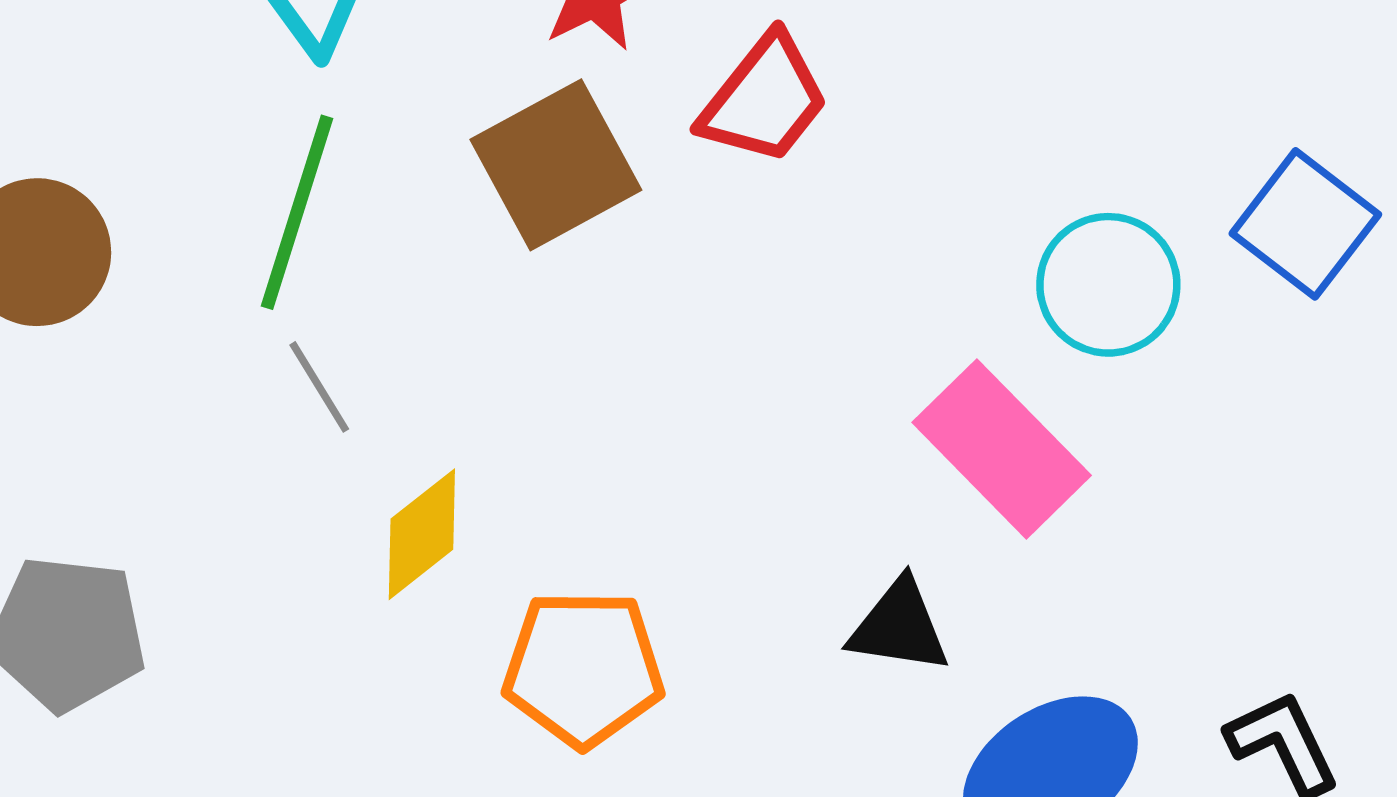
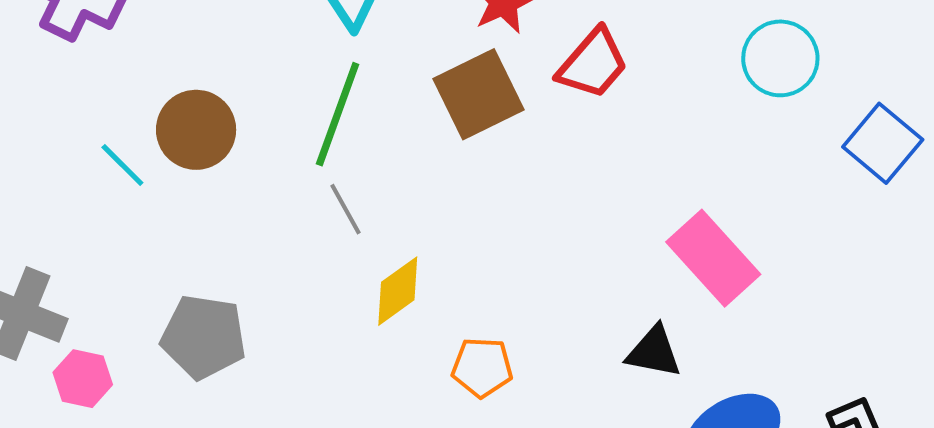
cyan circle: (1108, 285) -> (780, 58), moved
orange pentagon: (583, 668) -> (482, 367), size x0.7

